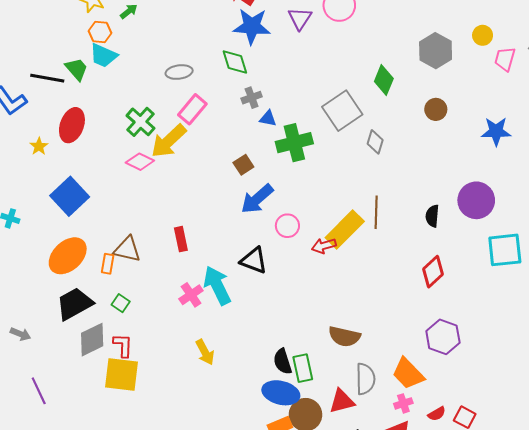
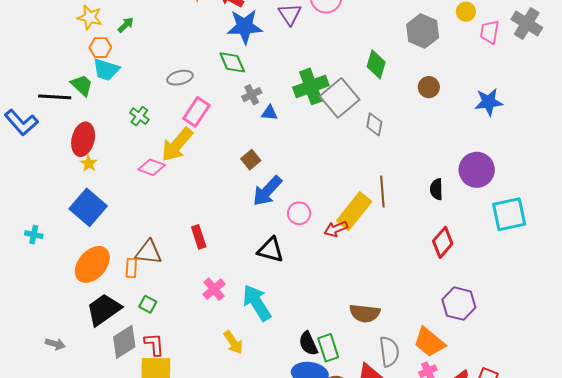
green cross: (141, 122) -> (139, 116), moved, size x0.7
green cross: (294, 143) -> (311, 86), moved
yellow star: (39, 146) -> (89, 163), moved
cyan arrow: (217, 285) -> (257, 303), moved

